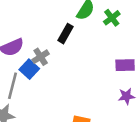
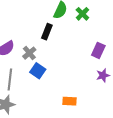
purple rectangle: (125, 65) -> (98, 50), turned -56
blue square: (29, 69) -> (38, 71), moved

